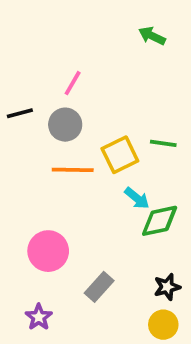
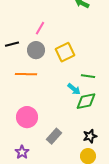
green line: (163, 143) -> (88, 76), moved
yellow square: (120, 155) -> (65, 52), moved
orange line: (73, 170) -> (26, 74), moved

